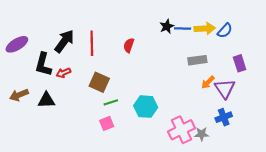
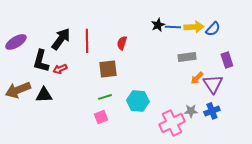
brown square: (99, 82) -> (108, 69), moved, turned -30
brown arrow: (19, 95) -> (18, 90), size x1.4
gray star: (202, 134) -> (191, 111), moved

